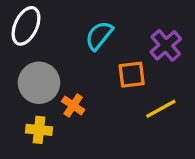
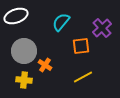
white ellipse: (26, 26) -> (16, 16), turned 45
yellow line: (161, 109) -> (83, 77), moved

